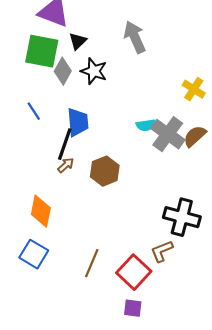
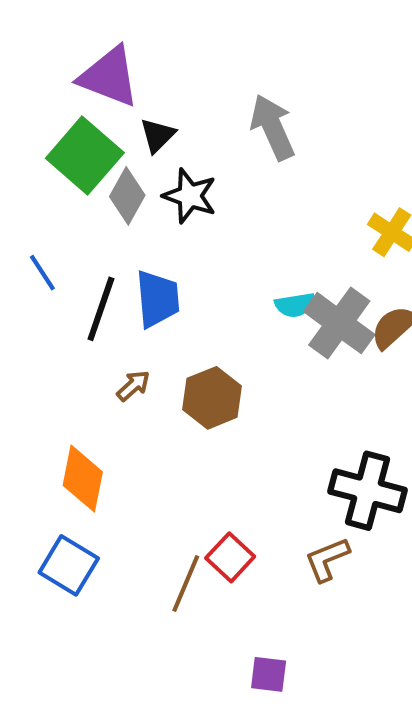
green square: (42, 51) -> (85, 155), turned 30
blue line: (34, 111) -> (42, 273), moved
black line: (65, 144) -> (101, 309), moved
red square: (134, 272) -> (230, 557), moved, size x0.7

